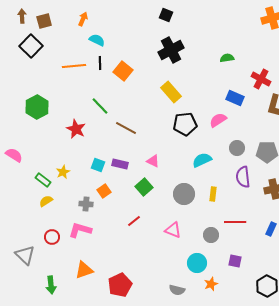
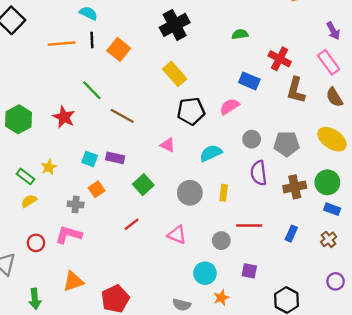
green hexagon: (37, 107) -> (18, 119), moved
pink triangle: (153, 161) -> (168, 145), moved

